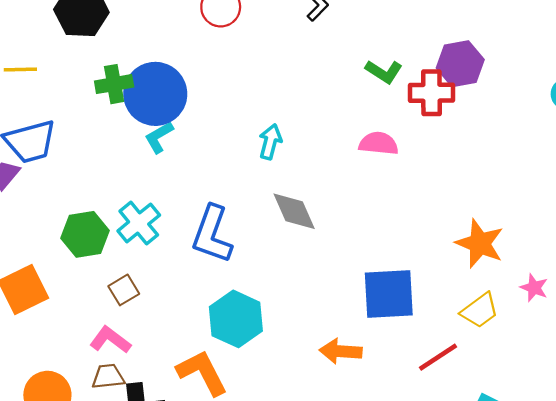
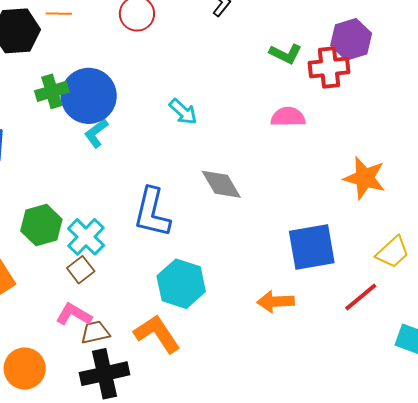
cyan arrow: (270, 142) -> (183, 112), moved, turned 124
cyan cross: (139, 223) -> (86, 237), moved
orange star: (480, 243) -> (365, 178), moved
brown trapezoid: (108, 376) -> (95, 332), moved

